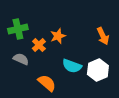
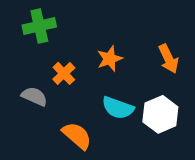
green cross: (18, 29) -> (39, 26), moved
orange star: (58, 36) -> (110, 59), moved

